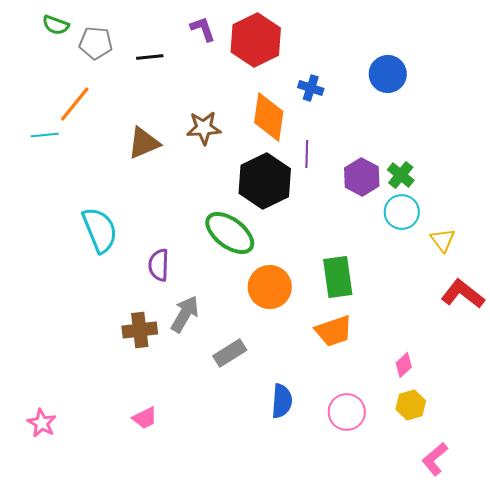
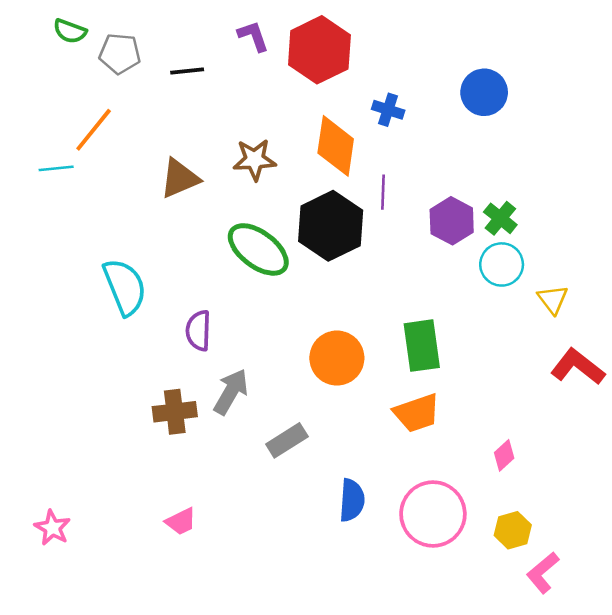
green ellipse: (230, 233) -> (258, 249), moved
yellow hexagon: (411, 405) -> (513, 530), moved
pink circle: (347, 412) -> (433, 514), size x1.4

